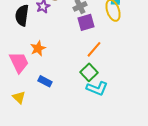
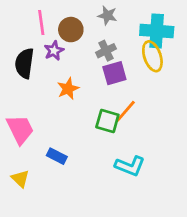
orange star: (38, 48) -> (68, 89), moved
green square: (89, 72) -> (107, 121), moved, turned -30

